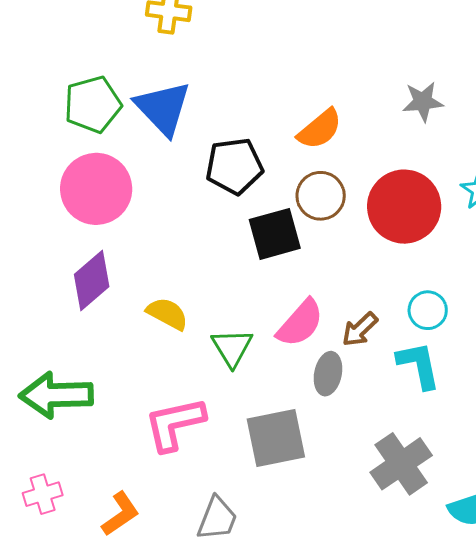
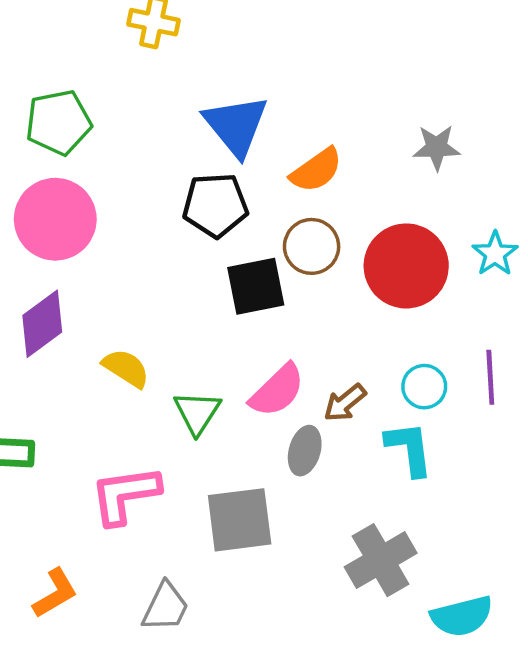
blue triangle: (163, 108) -> (236, 125), moved

